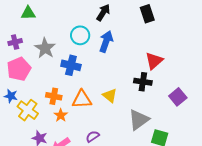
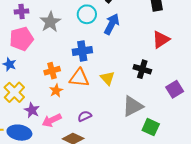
red triangle: (154, 61) -> (161, 40), moved
blue cross: (71, 65) -> (82, 51), moved, turned -30
orange cross: (54, 96) -> (52, 71), turned -35
yellow cross: (28, 110) -> (14, 92), moved

